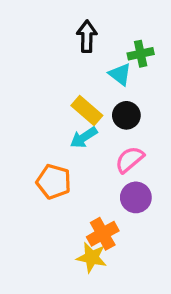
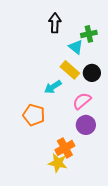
yellow rectangle: (87, 111) -> (70, 70), moved
black circle: (126, 115) -> (92, 73), moved

